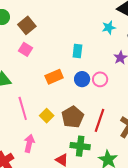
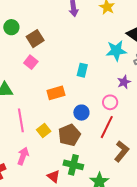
cyan star: (109, 27) -> (116, 51), size x1.5
blue circle: (82, 79) -> (81, 113), moved
pink circle: (100, 79) -> (110, 102), moved
red line: (99, 120) -> (107, 127), moved

